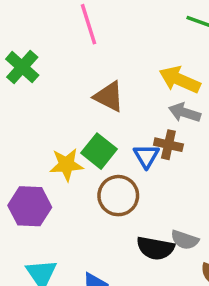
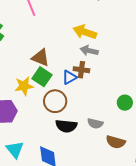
brown triangle: (109, 97) -> (41, 58), moved
blue triangle: (146, 156) -> (69, 77), turned 35
black semicircle: (155, 248) -> (66, 126), moved

